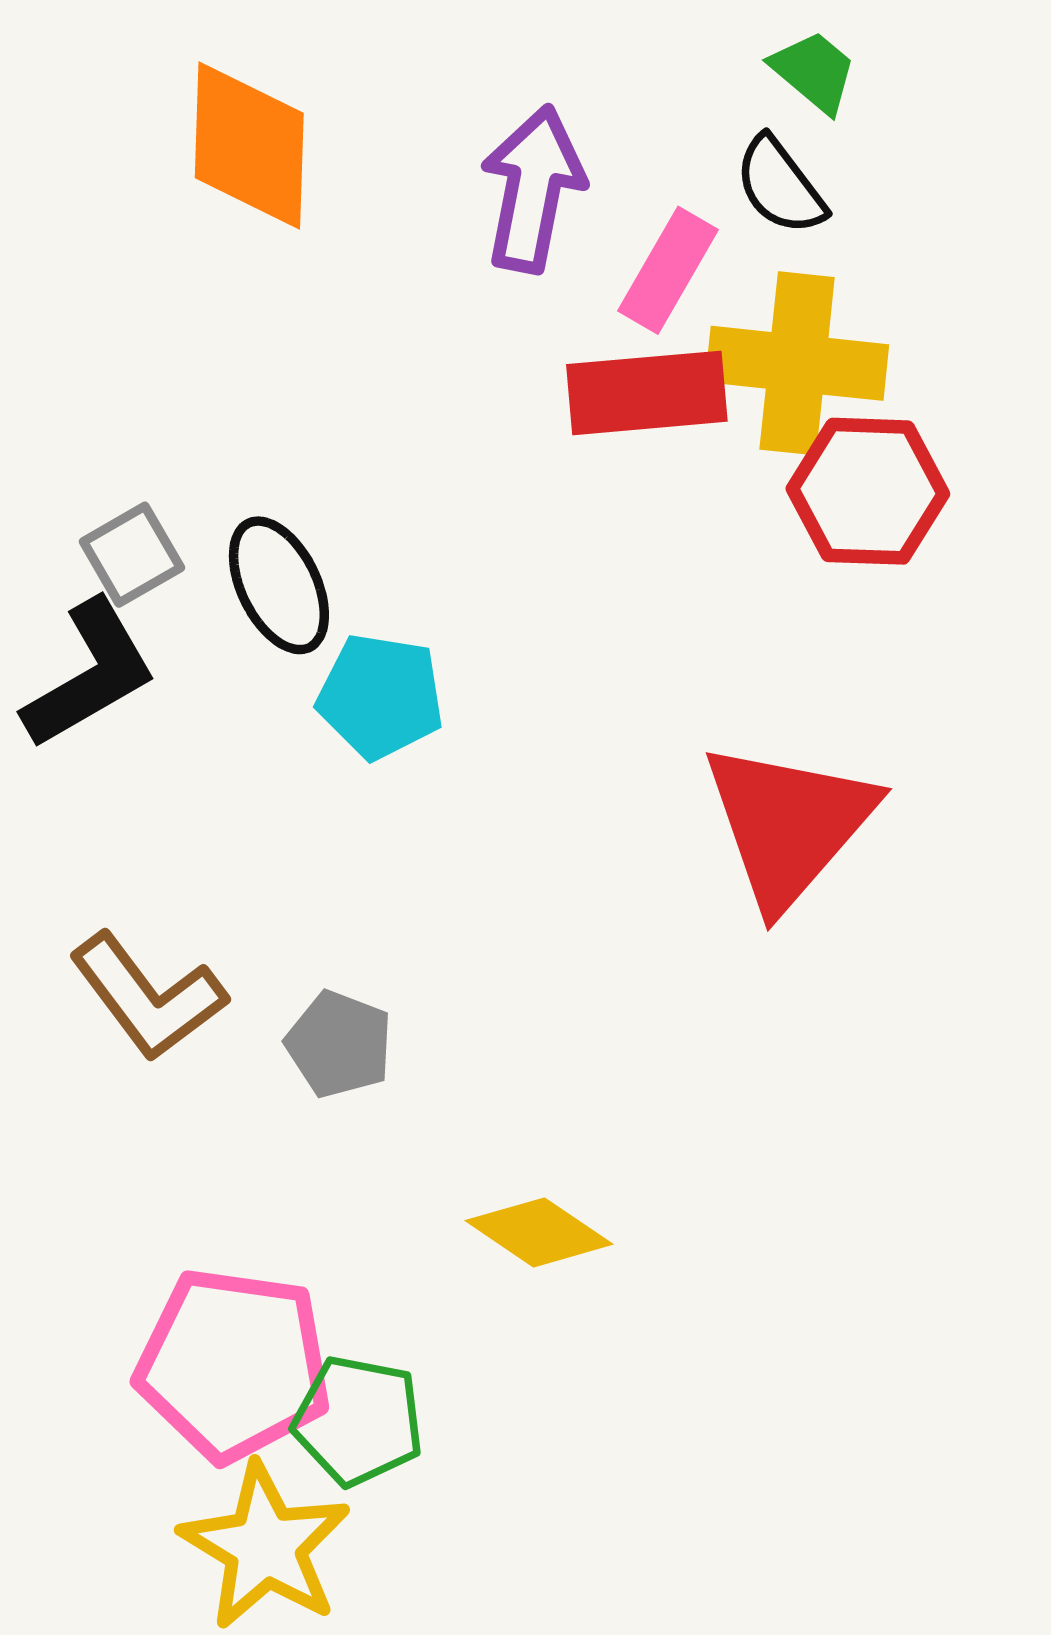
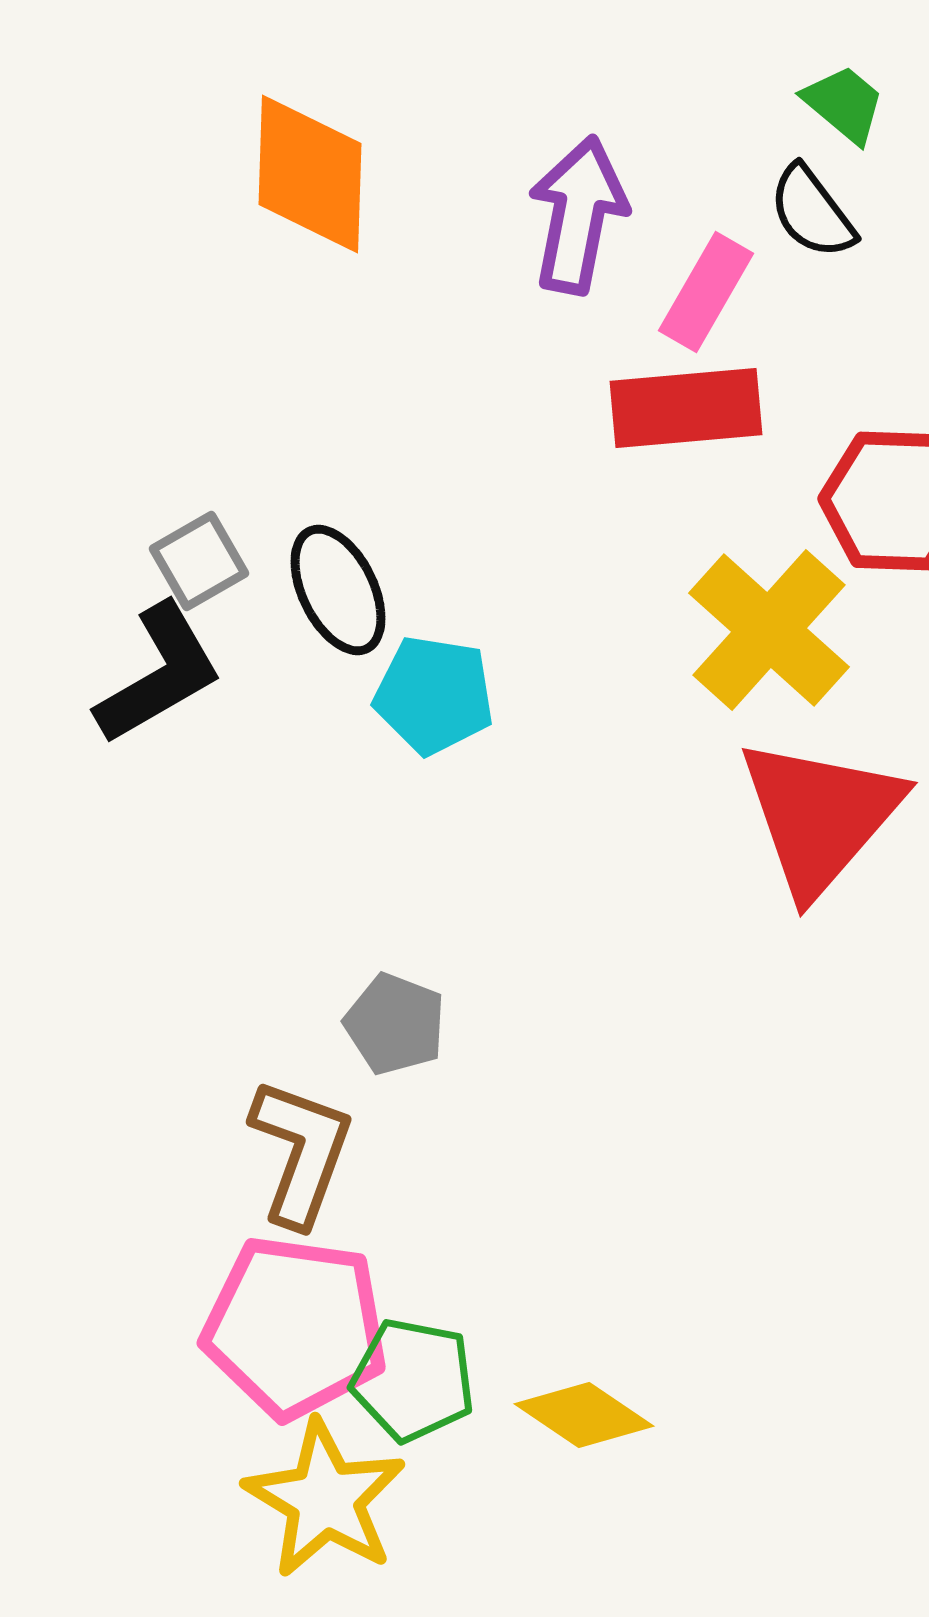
yellow cross: (797, 363) -> (769, 630), moved, turned 36
brown L-shape: (148, 997) -> (301, 1152), moved, turned -123
yellow diamond: (539, 1232) -> (584, 1415), moved

